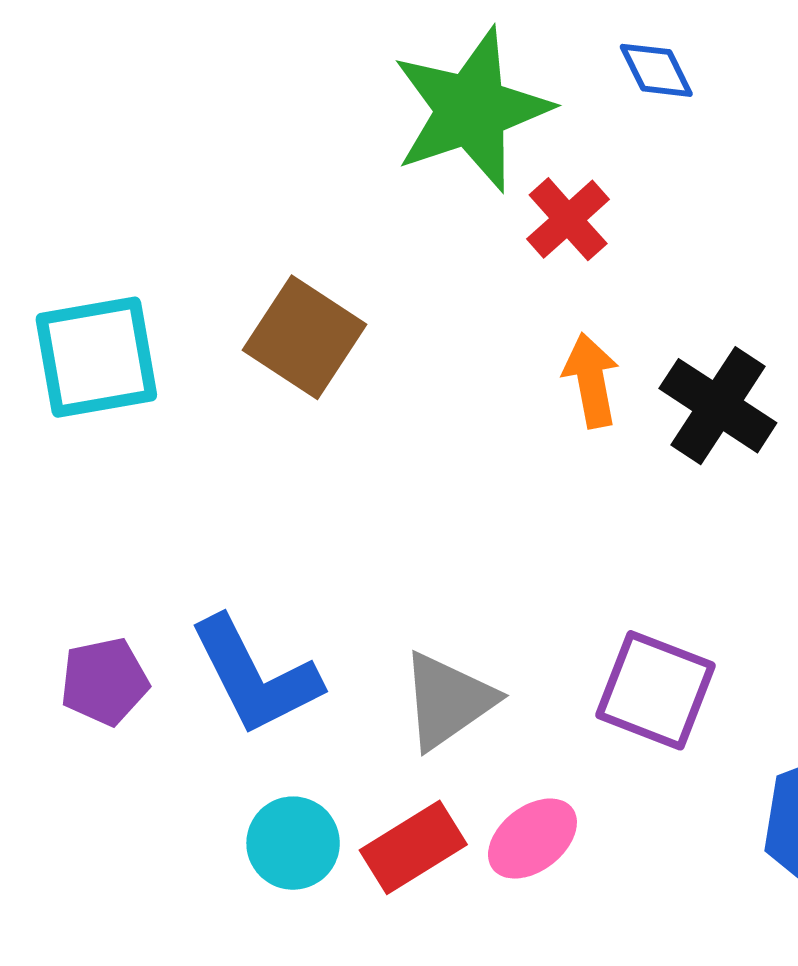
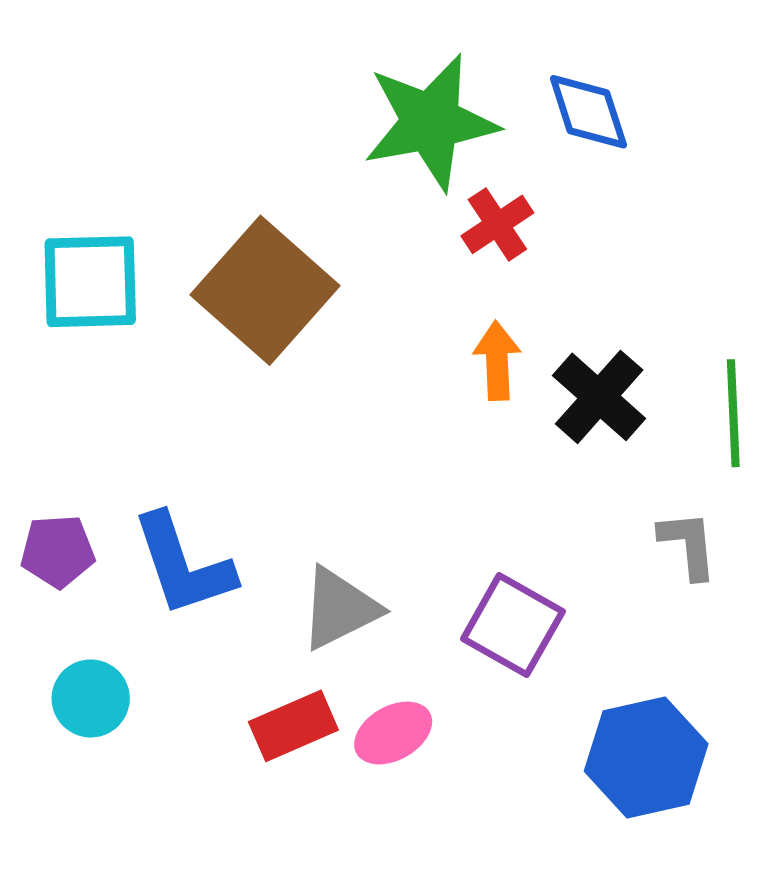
blue diamond: (656, 70) -> (588, 112), size x1.4
brown square: (305, 337) -> (265, 290), size x1.4
cyan circle: (293, 843) -> (91, 698), moved

